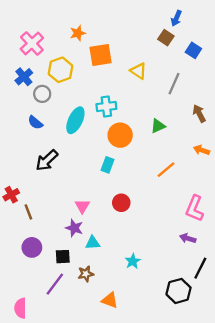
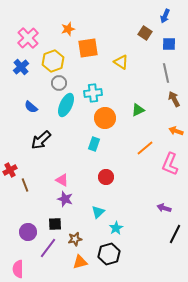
blue arrow: (176, 18) -> (165, 16), moved
blue square: (193, 50) -> (169, 44), turned -32
gray line: (174, 84) -> (166, 73), moved, turned -36
gray circle: (42, 94) -> (59, 83), moved
pink triangle: (82, 206) -> (62, 180), moved, turned -32
pink L-shape: (195, 208) -> (170, 164), moved
cyan triangle: (93, 243) -> (98, 212), moved, turned -40
purple circle: (32, 247) -> (28, 232), moved
black hexagon: (179, 291) -> (109, 254), moved
orange triangle: (110, 300) -> (80, 262), moved, turned -35

